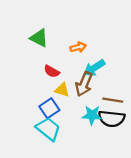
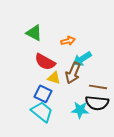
red semicircle: (52, 71) -> (45, 62), size x1.5
blue square: (49, 108) -> (43, 94), turned -30
cyan star: (92, 115) -> (80, 110), moved

